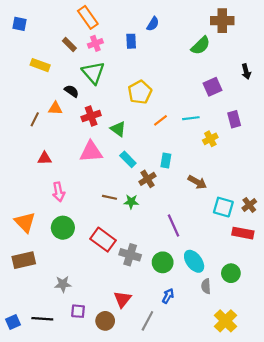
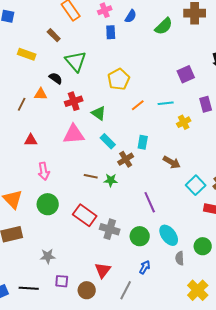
pink cross: (95, 43) -> (105, 10), moved
green semicircle: (201, 46) -> (164, 26), moved
cyan square: (223, 207) -> (196, 185), turned 30

